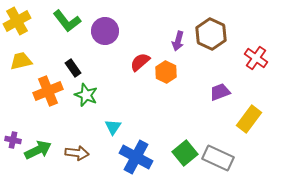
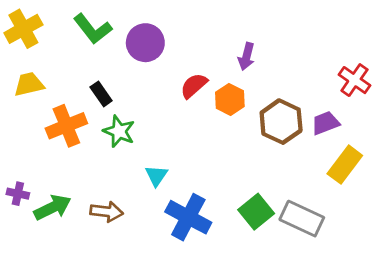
brown hexagon: (211, 34) -> (281, 122), moved
purple trapezoid: (220, 92) -> (325, 123), moved

